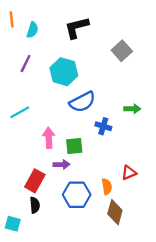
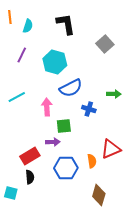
black L-shape: (77, 28) -> (66, 24), turned 95
pink arrow: (49, 138) -> (47, 107), moved
red triangle: (129, 173) -> (111, 149), size x1.5
red rectangle: (35, 181) -> (30, 156), turned 30
brown diamond: (115, 212) -> (99, 195), moved

